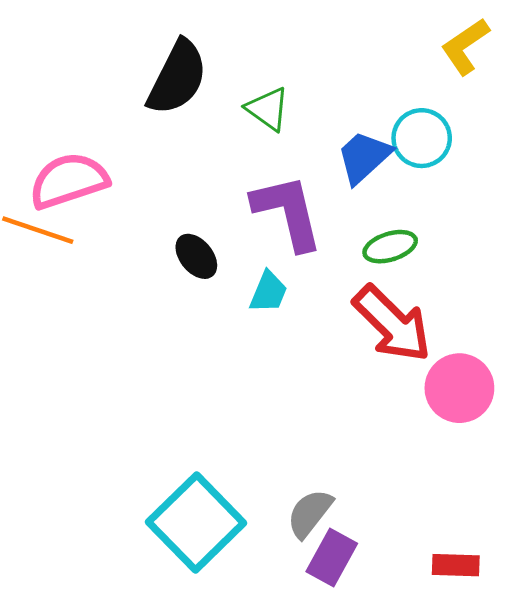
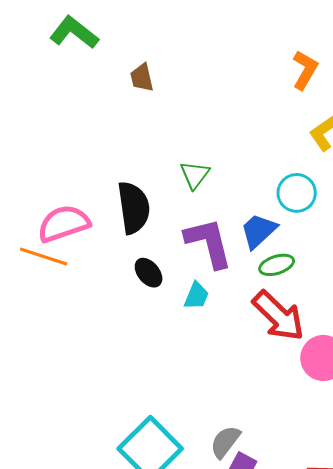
black semicircle: (177, 78) -> (134, 208), moved, turned -34
green triangle: (268, 109) -> (195, 175), turned 32
blue trapezoid: (364, 157) -> (259, 231), moved

